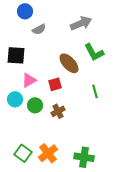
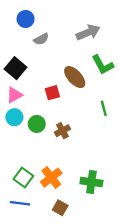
black square: (16, 55) -> (16, 68), turned 36
pink triangle: (29, 80) -> (14, 95), moved
red square: (55, 84) -> (52, 93), moved

